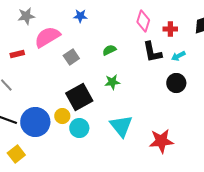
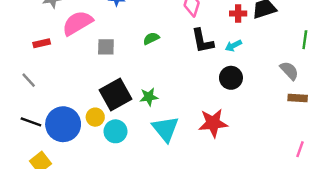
red cross: (170, 29) -> (238, 13), moved
gray square: (71, 57) -> (106, 47), turned 35
green star: (112, 82) -> (149, 97), moved
red star: (161, 141) -> (213, 123), moved

